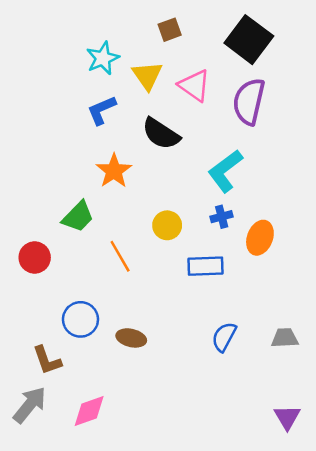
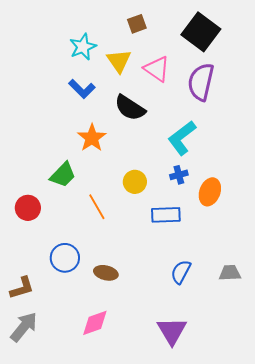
blue L-shape: (102, 110) -> (82, 89), turned -112
brown L-shape: (47, 360) -> (22, 288), moved, turned -88
pink diamond: (89, 411) -> (95, 323), moved
purple triangle: (287, 417) -> (172, 331), moved, size x1.4

